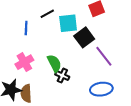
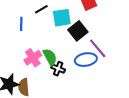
pink cross: (24, 62) -> (33, 58), moved
blue ellipse: (101, 89) -> (86, 60), moved

